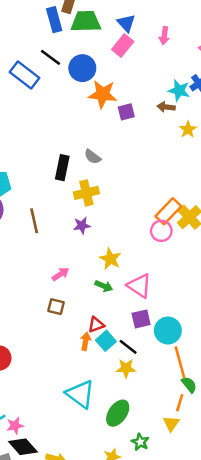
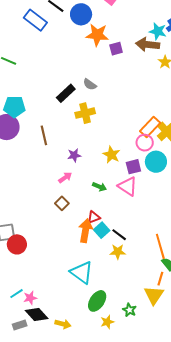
brown arrow: (166, 107) -> (148, 44), size x1.6
black rectangle: (62, 168) -> (66, 93), turned 36
purple star: (82, 225) -> (74, 155), moved
yellow star: (110, 259) -> (111, 155), moved
brown square: (56, 307) -> (62, 203), turned 32
purple square: (141, 319) -> (133, 167), moved
cyan circle: (168, 331) -> (156, 162), moved
orange arrow: (86, 341) -> (85, 231), size x1.6
green ellipse: (118, 413) -> (97, 301), moved
yellow triangle: (171, 424) -> (154, 295), size x1.5

